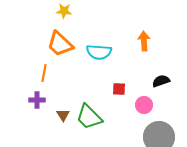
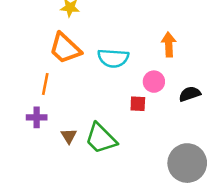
pink circle: (144, 105) -> (154, 82), moved

